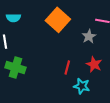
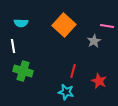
red star: (94, 64) -> (99, 81), moved
cyan star: (82, 86) -> (66, 92), moved

